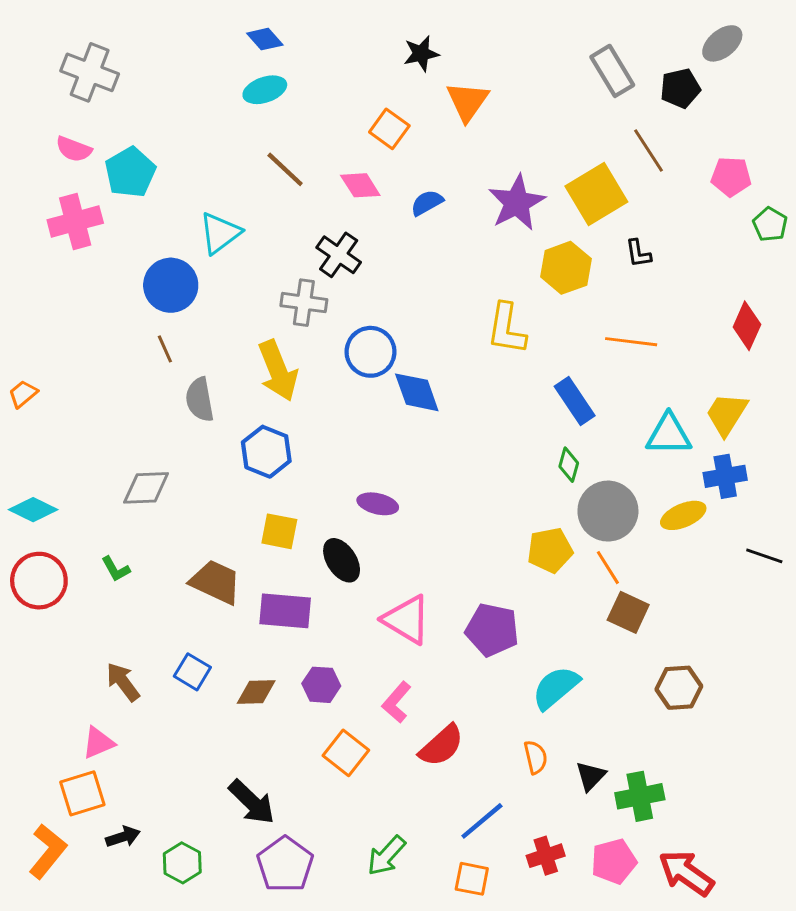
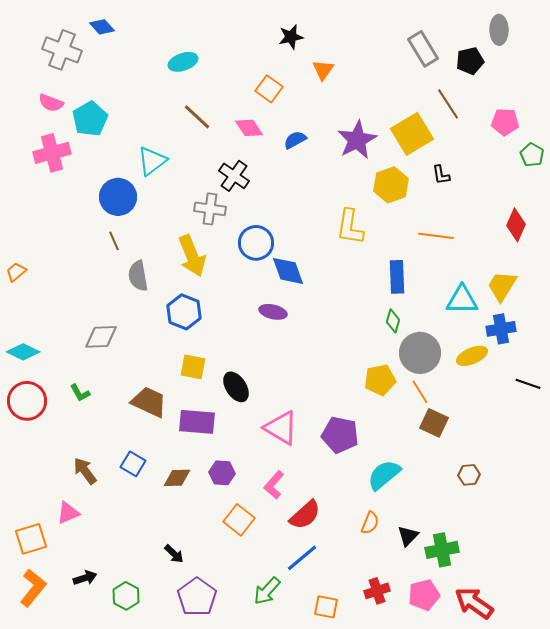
blue diamond: (265, 39) -> (102, 27), moved
gray ellipse: (722, 43) -> (499, 30), turned -52
orange triangle: (467, 101) -> (323, 70), size x0.7
blue rectangle: (575, 401) -> (397, 277), turned 32
purple ellipse: (378, 504) -> (273, 312), moved
brown hexagon: (679, 688) -> (469, 475), size x0.7
orange semicircle: (536, 757) -> (370, 523), turned 35
orange square: (82, 793) -> (31, 539), moved
black arrow: (252, 802) -> (174, 554), size x0.6
blue line: (482, 821) -> (302, 558), moved

